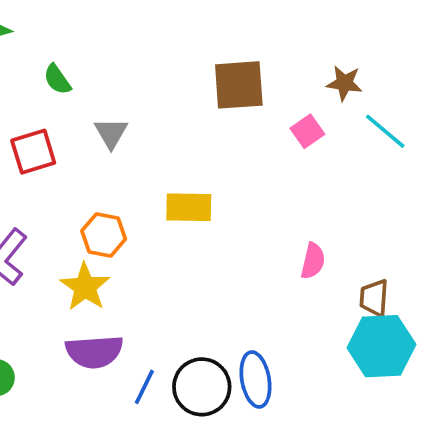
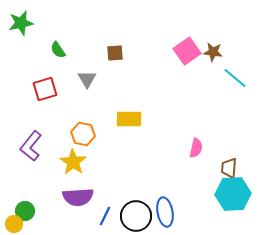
brown square: (239, 85) -> (115, 53), moved, size x0.6
pink square: (307, 131) -> (187, 51), moved, size x1.5

